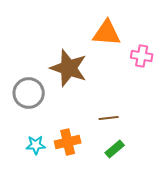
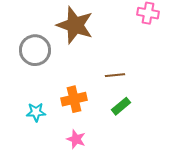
cyan star: (36, 145) -> (36, 112), moved

